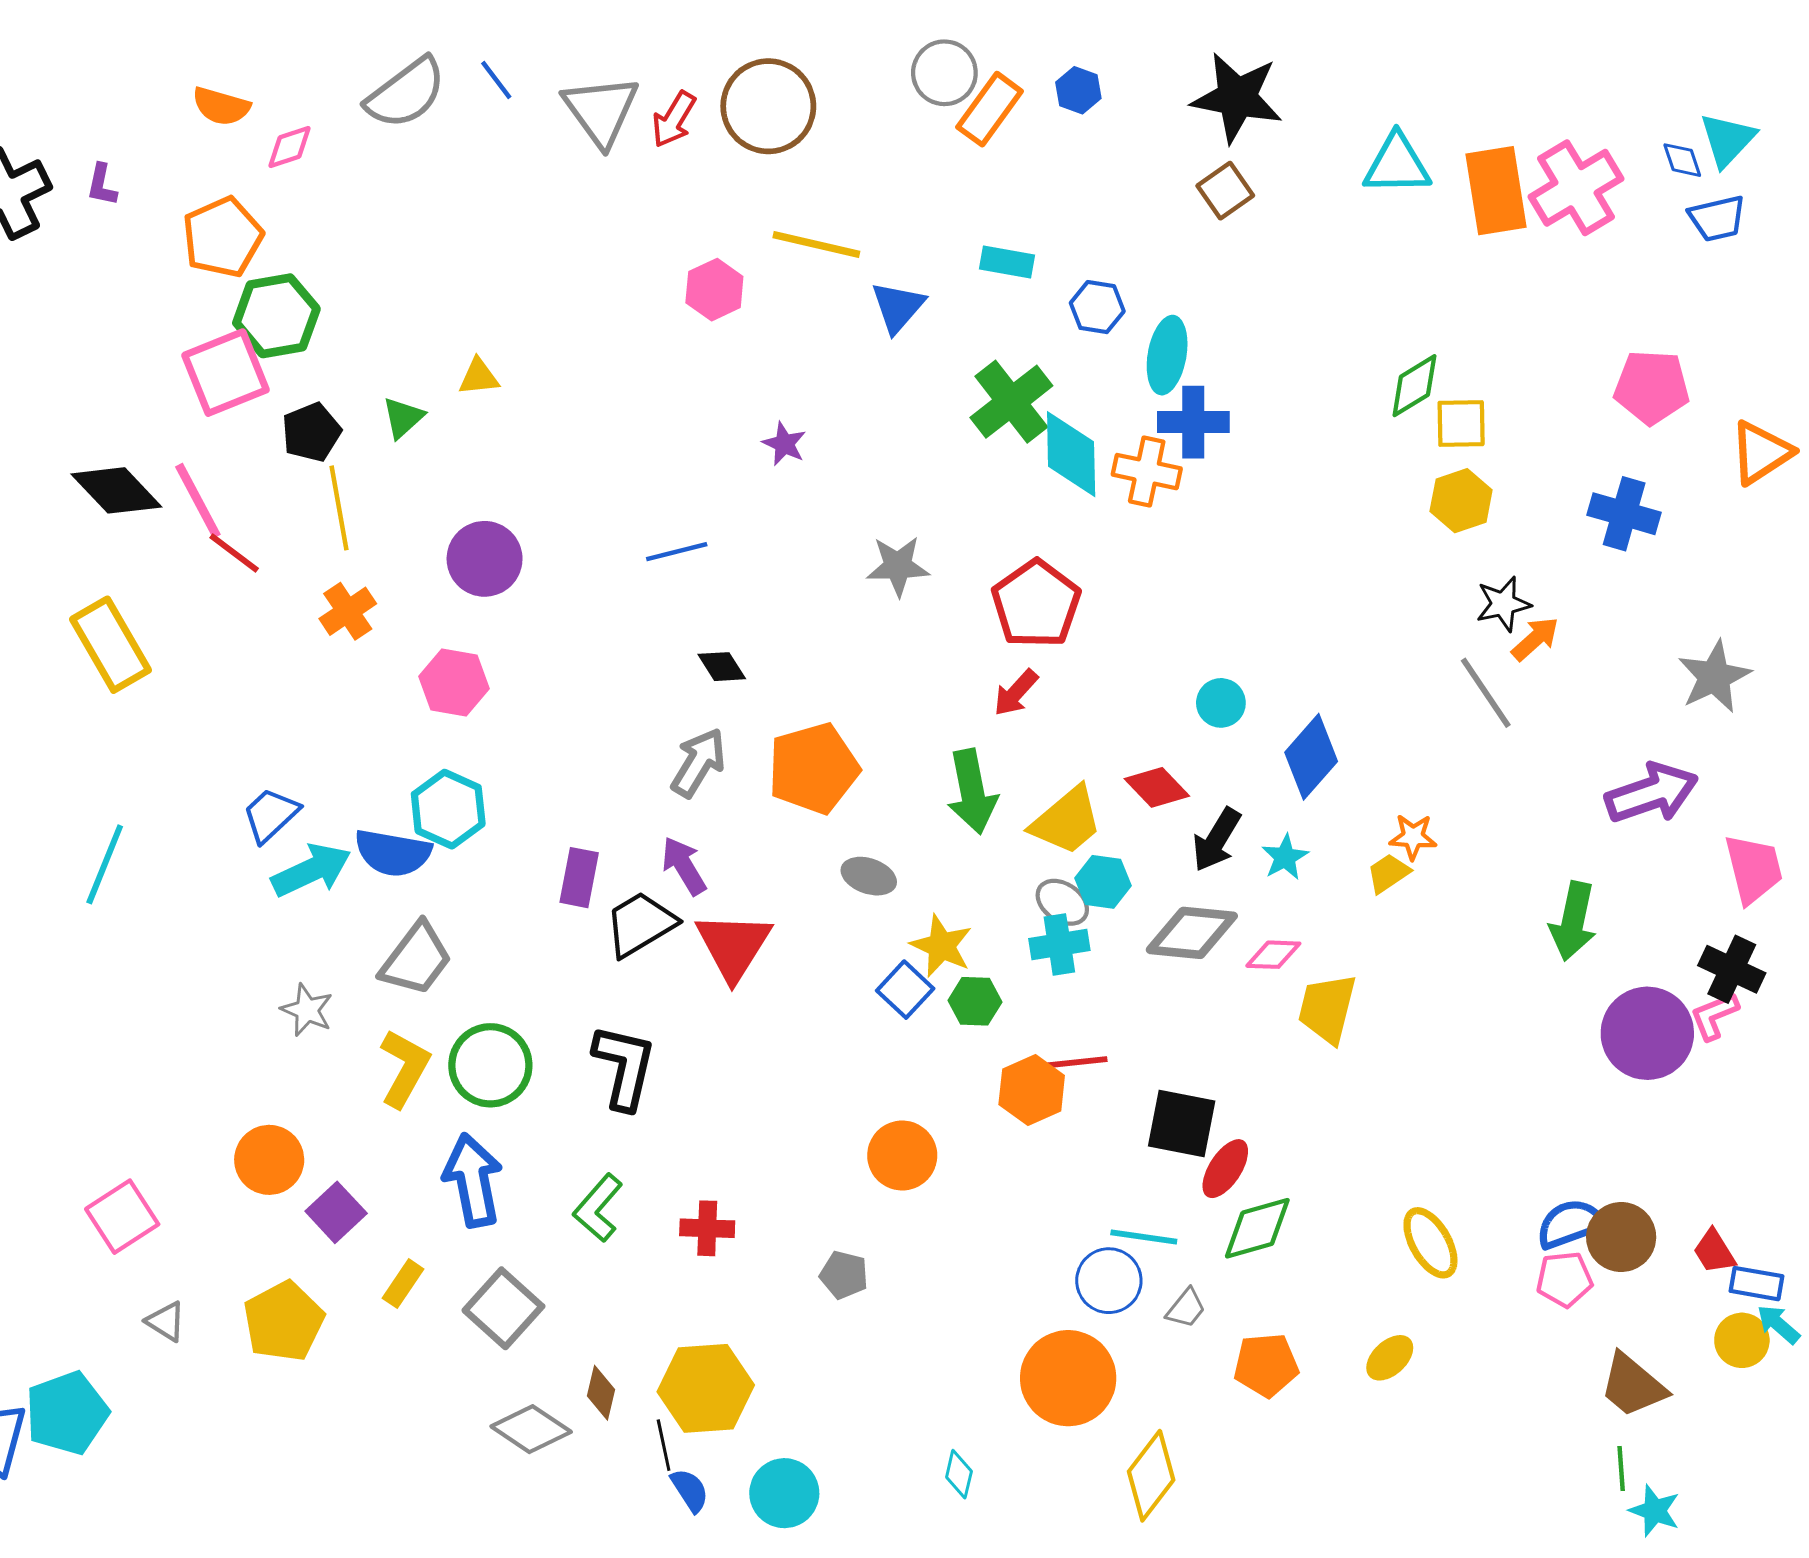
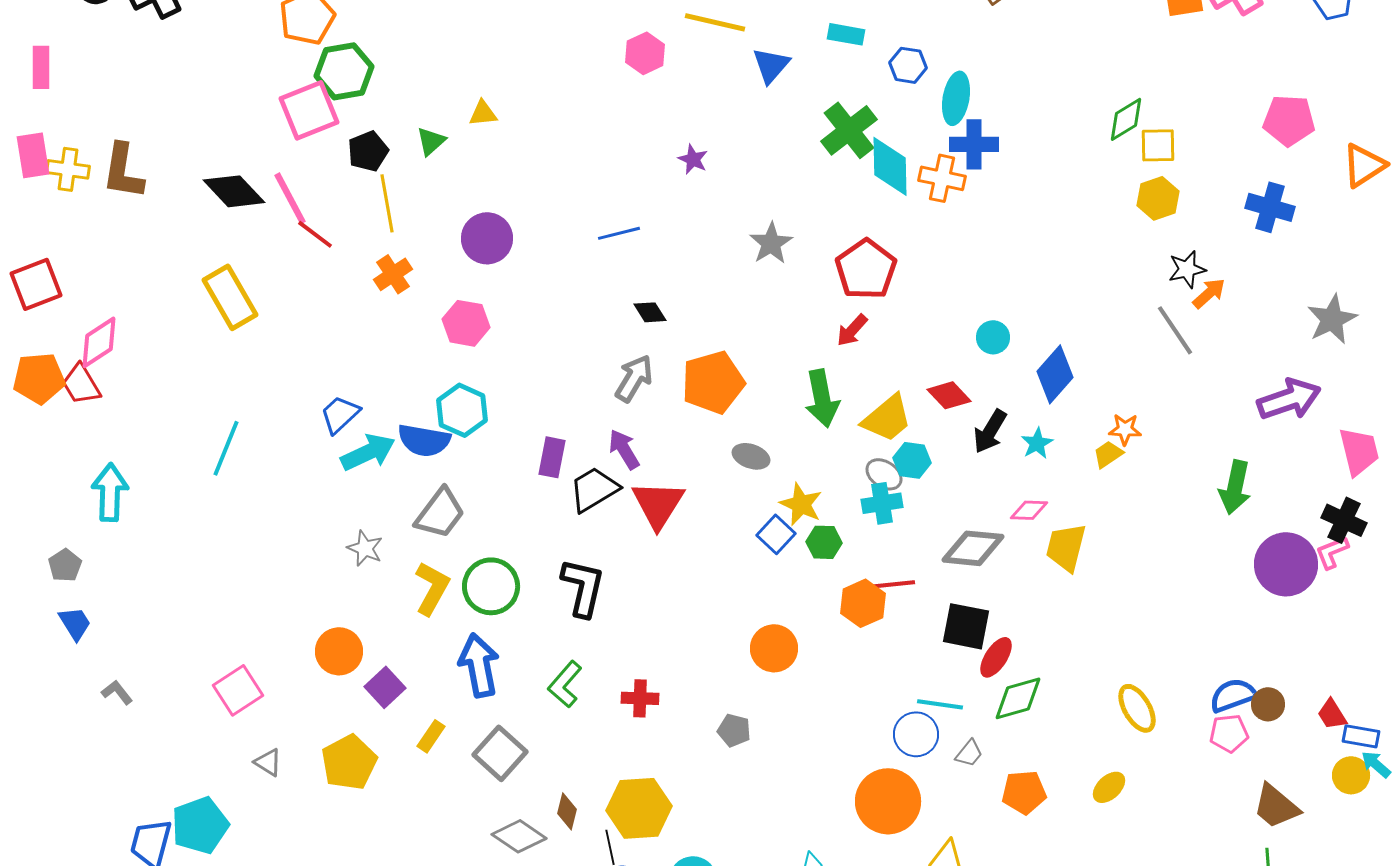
gray star: (898, 566) -> (771, 243), turned -30
gray diamond: (1192, 933) -> (973, 548), moved
brown circle: (1621, 1237) -> (1268, 704), size x0.7

